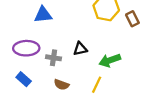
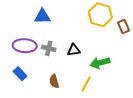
gray cross: (54, 58) -> (49, 48), moved
brown semicircle: (61, 85) -> (54, 81), turned 48

